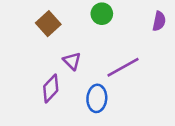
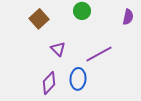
purple diamond: (51, 88) -> (49, 83), moved

